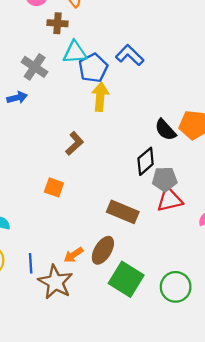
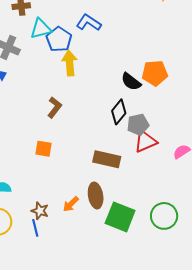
brown ellipse: (103, 250) -> (96, 195), turned -30
blue line: (31, 263) -> (35, 228), moved
brown star: (55, 282) -> (40, 211), moved, size x0.6

